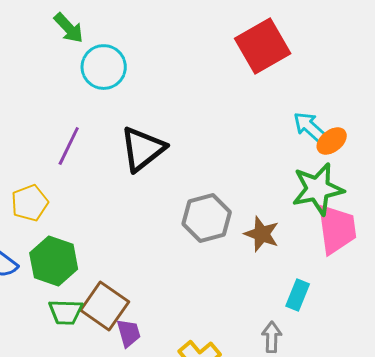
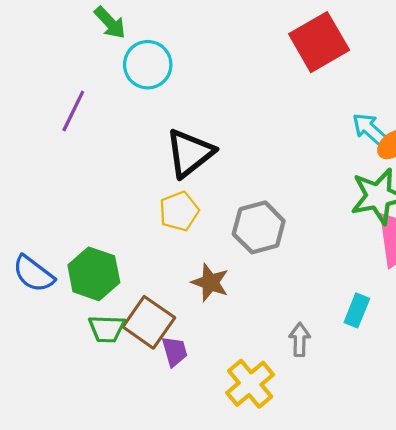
purple line: (69, 146) -> (73, 111), moved
yellow pentagon: (30, 203) -> (179, 211), moved
brown star: (262, 234) -> (210, 282), moved
gray arrow: (272, 337) -> (300, 340), moved

